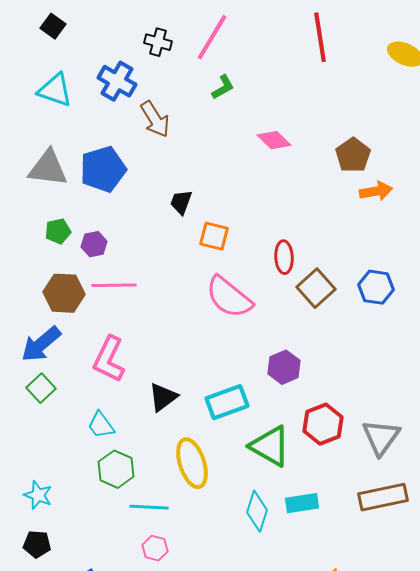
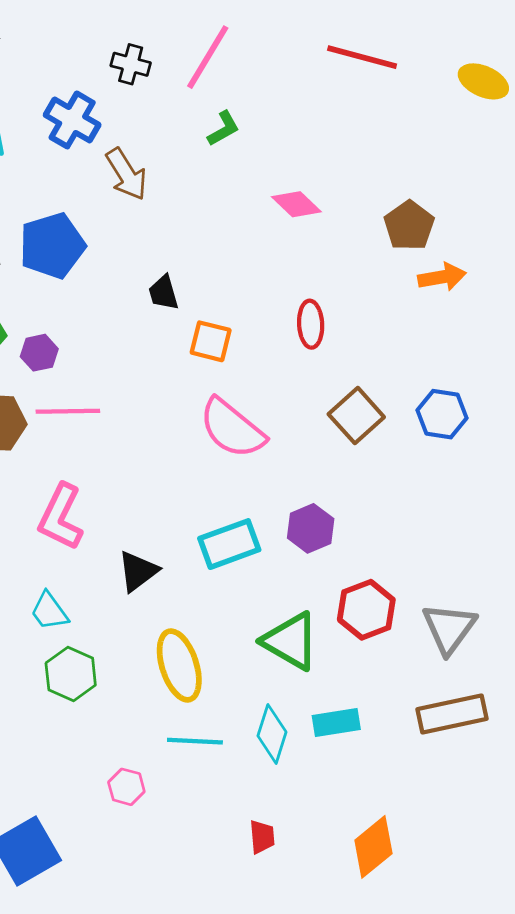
red line: (320, 37) -> (362, 57), turned -66
black trapezoid: (181, 202) -> (164, 293), turned -36
red ellipse: (284, 257) -> (311, 324), moved
cyan rectangle: (227, 402) -> (229, 544), moved
cyan line: (149, 507) -> (195, 741), moved

